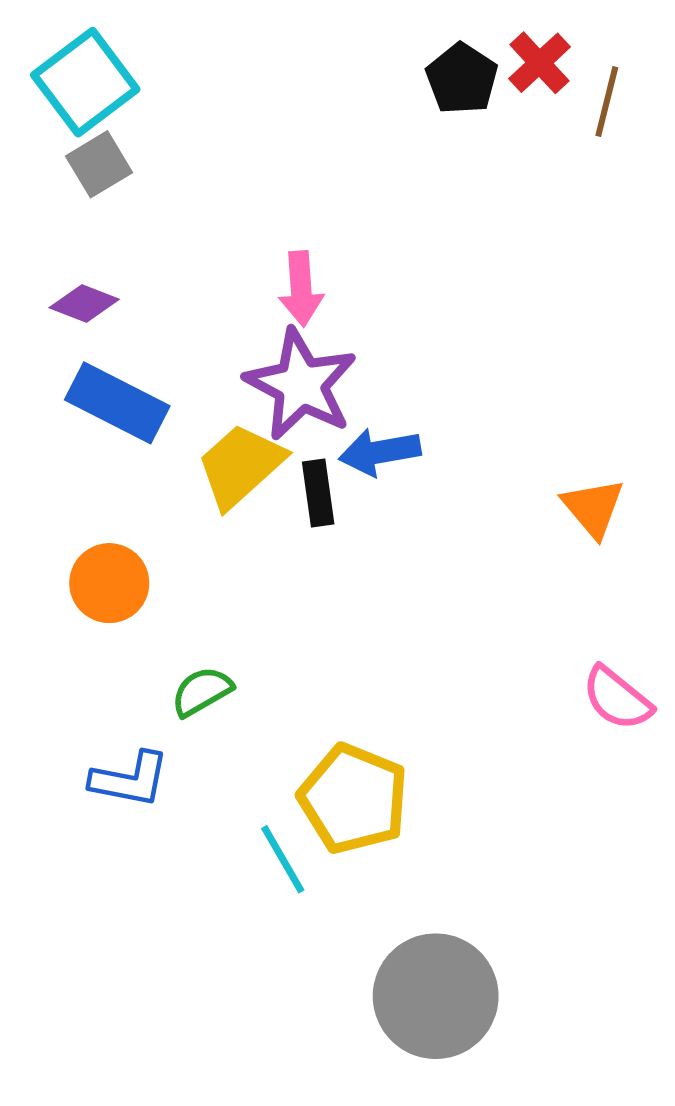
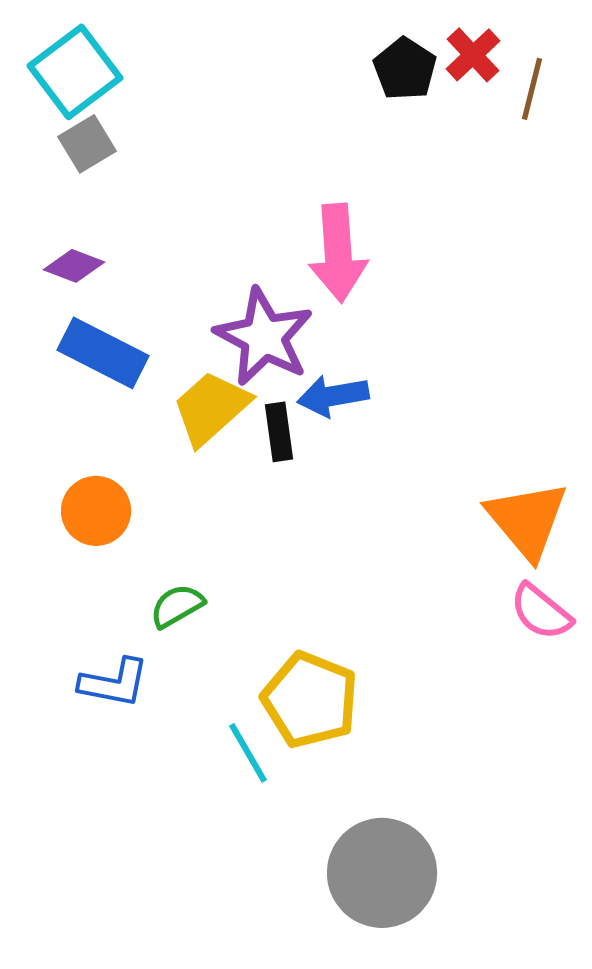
pink arrow: (301, 289) -> (338, 253), moved, size x1.5
orange triangle: (593, 508) -> (527, 520), moved, size x1.5

